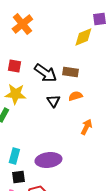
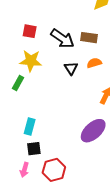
purple ellipse: (48, 160) -> (93, 131), moved, turned -35

